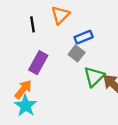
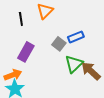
blue rectangle: (84, 37) -> (76, 37), moved
orange arrow: (23, 89) -> (13, 75), turned 30

